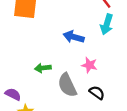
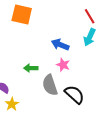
pink star: (89, 65) -> (63, 65), moved
black semicircle: (97, 93) -> (74, 94), size x1.5

